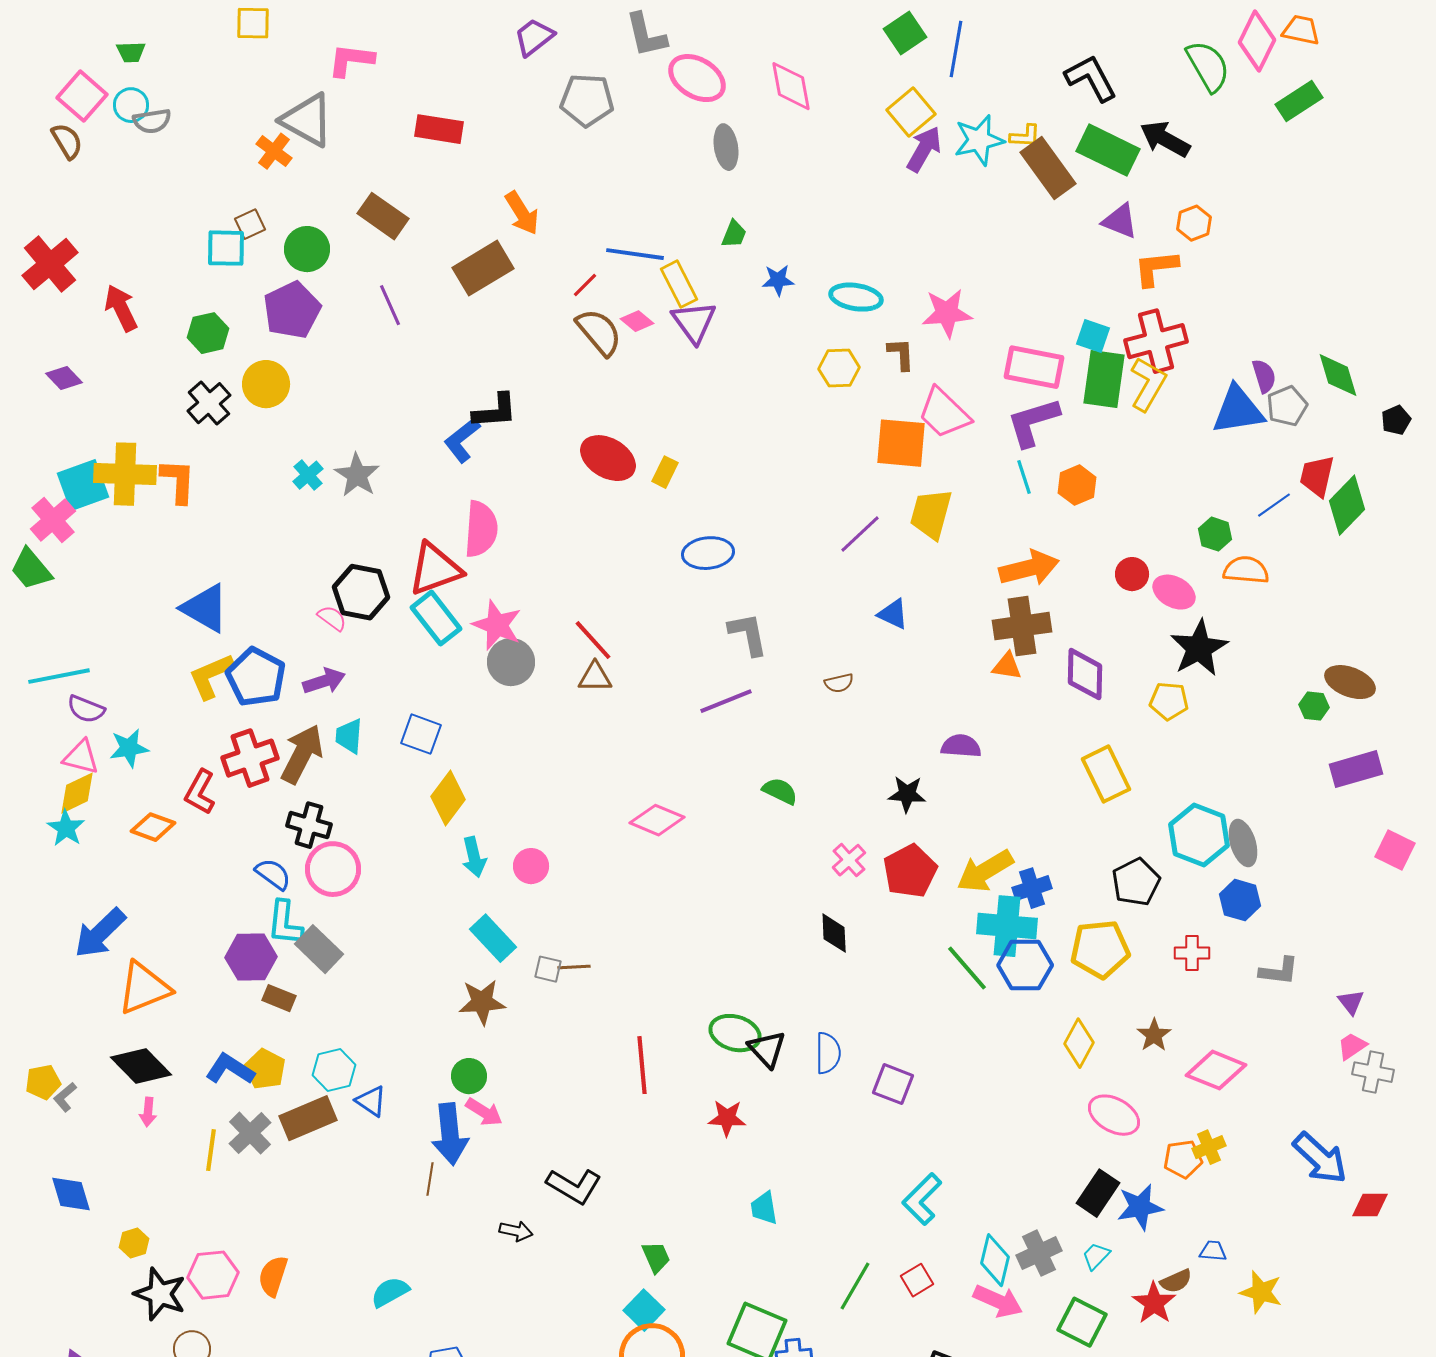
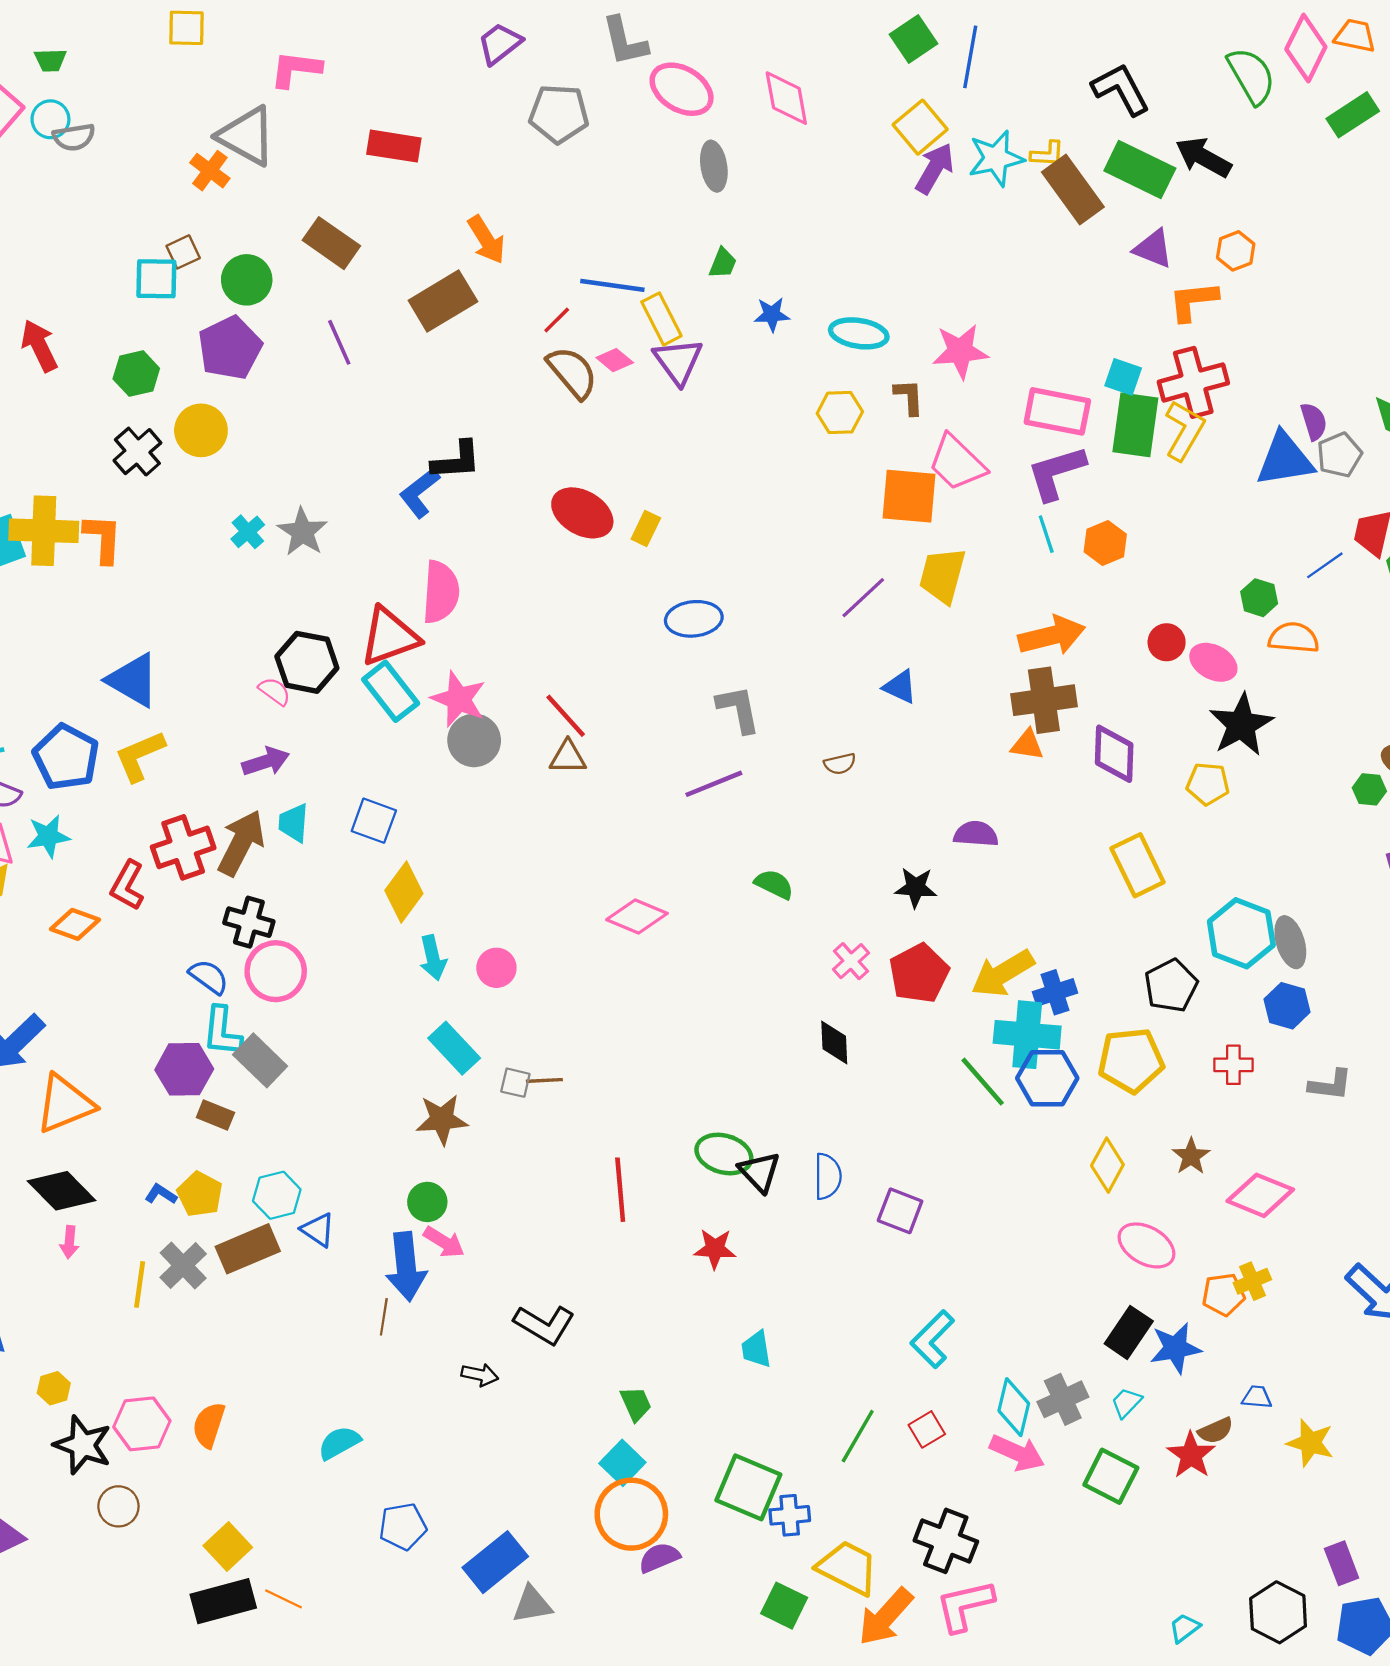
blue pentagon: (256, 677) -> (66, 757), moved
blue L-shape: (230, 1069) -> (161, 1194), size x0.6

